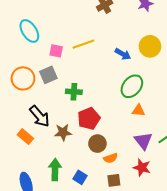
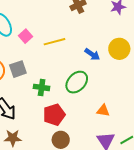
pink square: (56, 51) -> (26, 36), moved, turned 32
green ellipse: (132, 86) -> (77, 82), moved
brown star: (63, 132) -> (13, 138), moved

